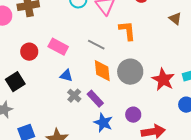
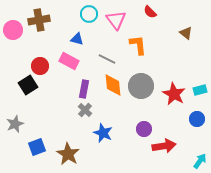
blue triangle: (66, 76) -> (77, 39), moved
black square: (15, 82) -> (28, 85), moved
purple rectangle: (95, 99) -> (84, 89), moved, turned 54
blue star: (103, 123) -> (103, 133), moved

